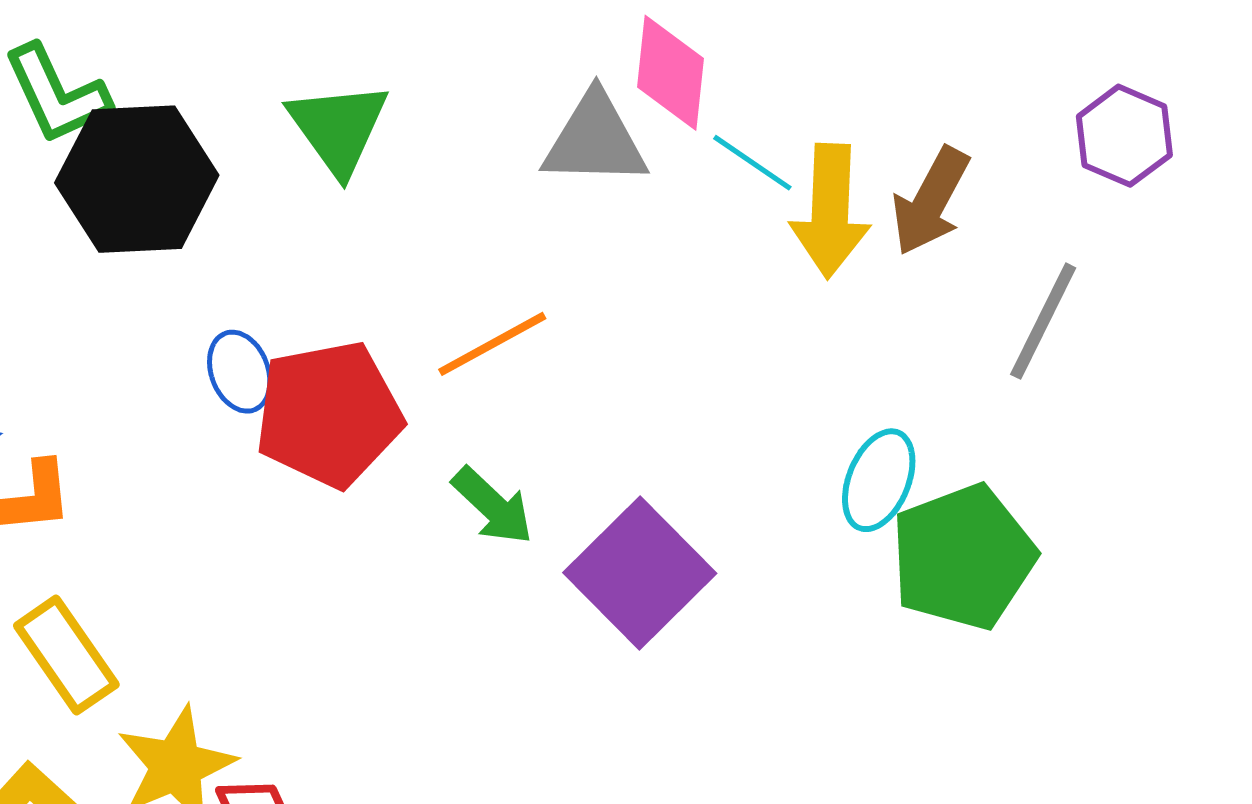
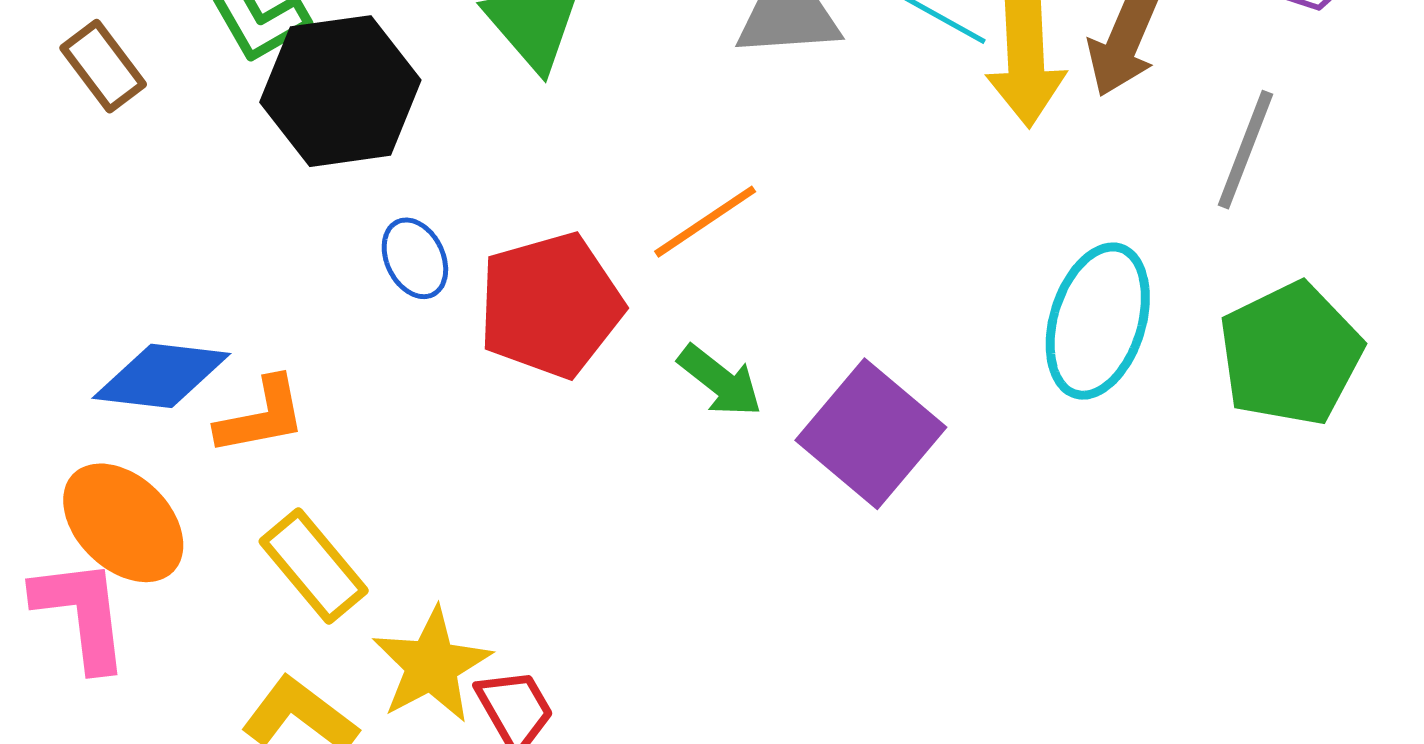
blue ellipse: (240, 372) -> (415, 258), moved
cyan ellipse: (879, 480) -> (1098, 321), size x1.5
green pentagon: (963, 557) -> (1290, 354), moved

